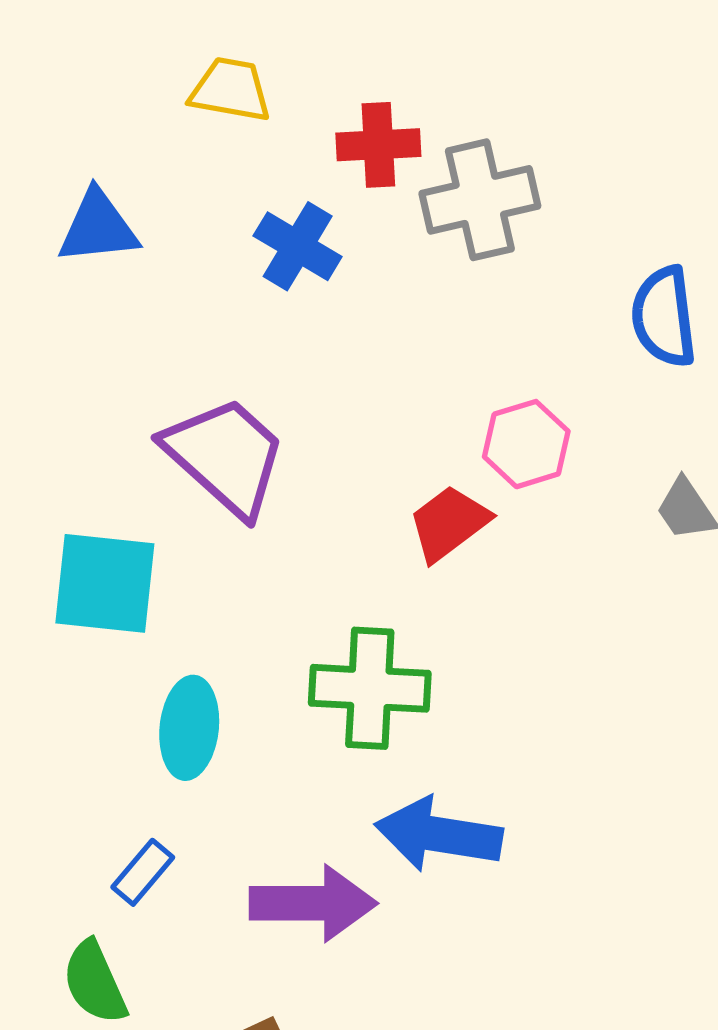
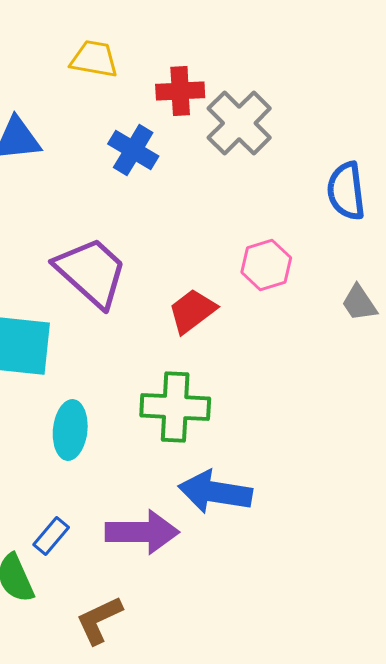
gray cross: (480, 200) -> (239, 123), turned -32
red trapezoid: (449, 523) -> (192, 311), moved
blue rectangle: (143, 872) -> (51, 536), moved

